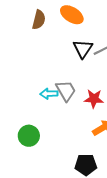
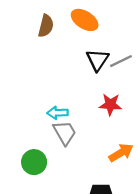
gray trapezoid: (66, 91) -> (65, 133), moved
red star: (94, 99) -> (110, 105), moved

